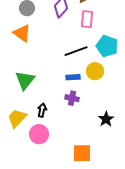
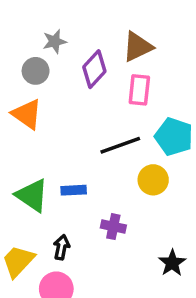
blue rectangle: (73, 77) -> (74, 190), moved
green triangle: (25, 80) -> (32, 195), turned -35

